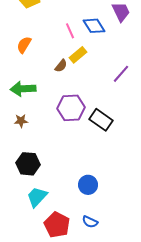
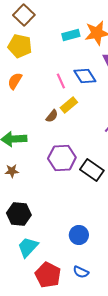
orange semicircle: (24, 45) -> (15, 81), moved

